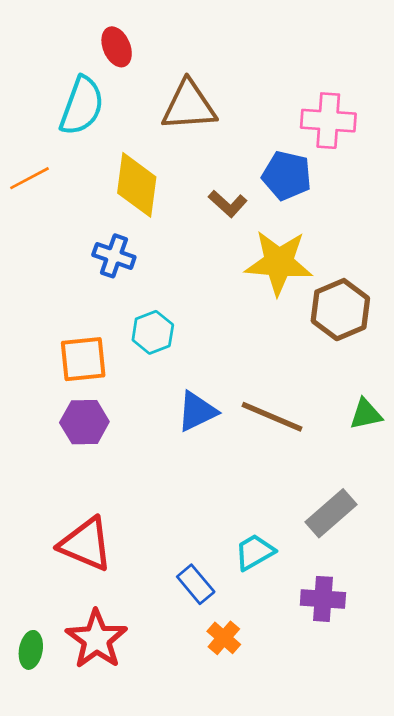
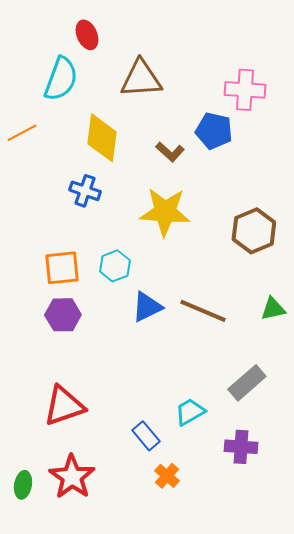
yellow star: (279, 263) -> (165, 212), moved
cyan hexagon: (153, 332) -> (115, 266), moved
red triangle: (86, 544) -> (64, 406), turned -42

